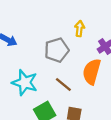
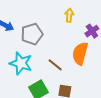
gray pentagon: (57, 50) -> (32, 34), moved

